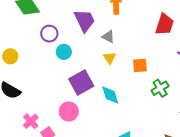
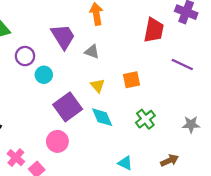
yellow triangle: (109, 58) -> (98, 85), moved
green cross: (160, 88) -> (145, 119), moved

